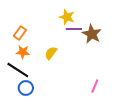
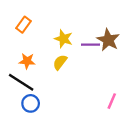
yellow star: (67, 17) -> (64, 39), moved
purple line: (74, 29) -> (91, 45), moved
orange rectangle: (20, 33) -> (24, 25), moved

